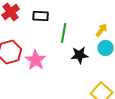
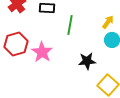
black star: (80, 55) -> (87, 61), moved

